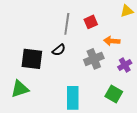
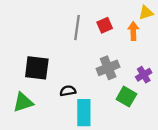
orange arrow: (112, 41) -> (133, 31), moved, turned 84
black semicircle: (59, 50) -> (68, 91), moved, turned -152
green square: (114, 94) -> (126, 97), moved

